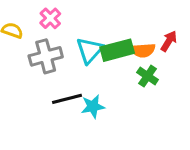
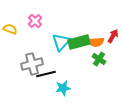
gray cross: (46, 56) -> (32, 64), moved
cyan star: (93, 106) -> (63, 88), moved

